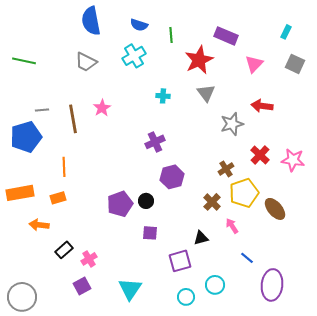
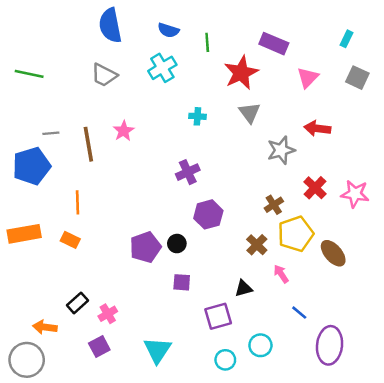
orange rectangle: (58, 198) -> (70, 240), turned 42
orange arrow: (39, 225) -> (45, 327), moved

